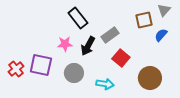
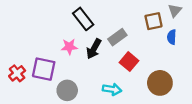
blue semicircle: (161, 35) -> (172, 37), turned -40
gray circle: (74, 73) -> (67, 90), moved

